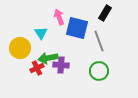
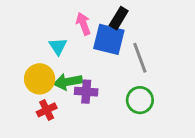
black rectangle: (105, 13) -> (119, 18), moved
yellow circle: (20, 48) -> (40, 79), moved
red cross: (37, 68) -> (47, 110), moved

